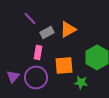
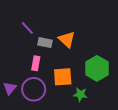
orange triangle: (68, 29) -> (67, 39), turned -48
gray rectangle: (47, 32) -> (45, 43), turned 40

